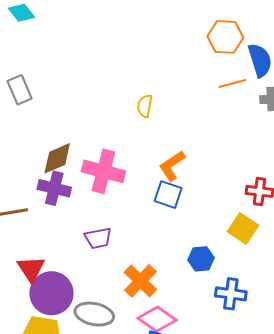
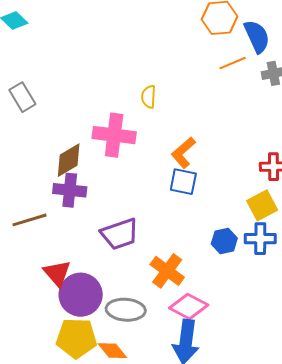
pink cross: (103, 171) -> (114, 135), moved
yellow square: (243, 228) -> (262, 205), turned 36
purple trapezoid: (98, 238) -> (120, 234), size x1.4
blue cross: (231, 294) -> (260, 239), moved

